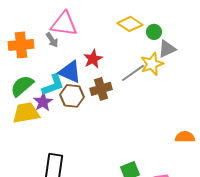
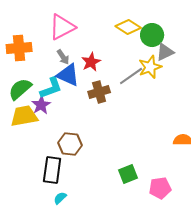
pink triangle: (64, 24) -> (62, 27), turned -36
green circle: (154, 32) -> (152, 35), size x1.5
gray arrow: (52, 40) -> (63, 57), moved
brown hexagon: (72, 96) -> (70, 144), moved

